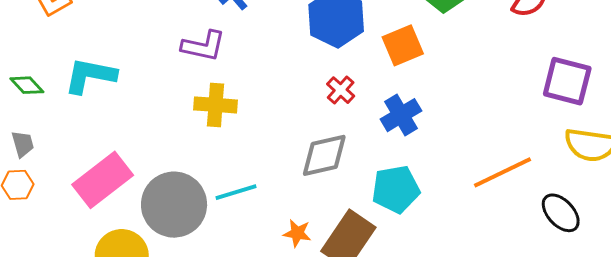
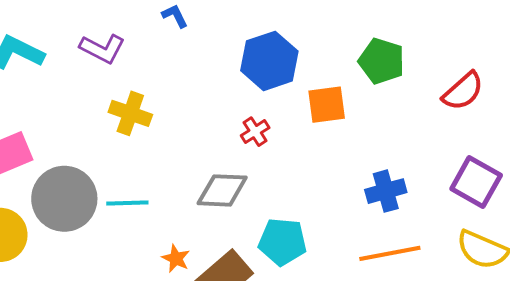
purple L-shape: (203, 46) -> (102, 49), moved
blue cross: (401, 115) -> (386, 191), moved

